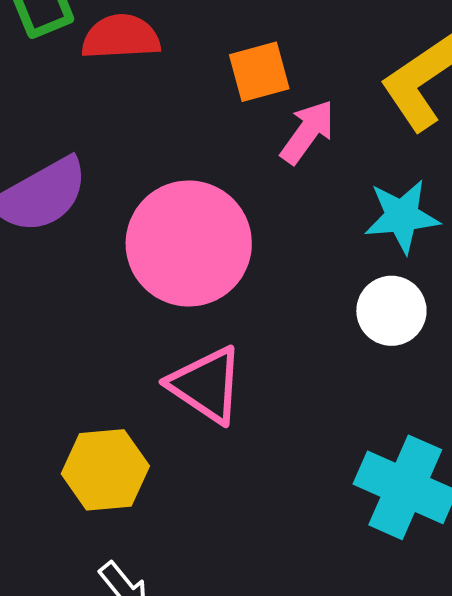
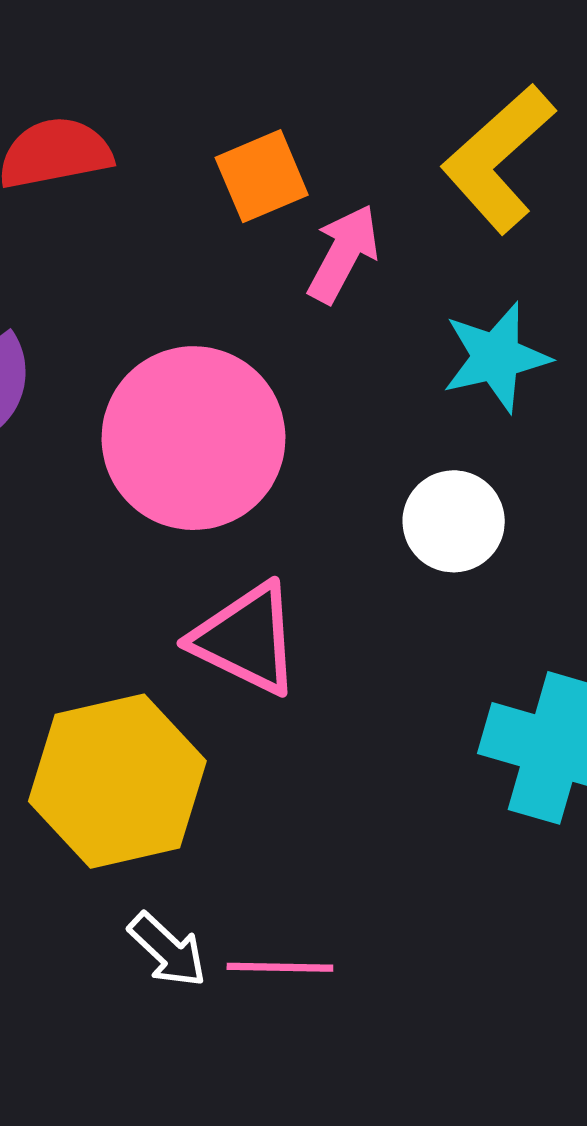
white circle: (391, 311) -> (454, 521), moved
yellow hexagon: (105, 470) -> (117, 781), size x1.4

